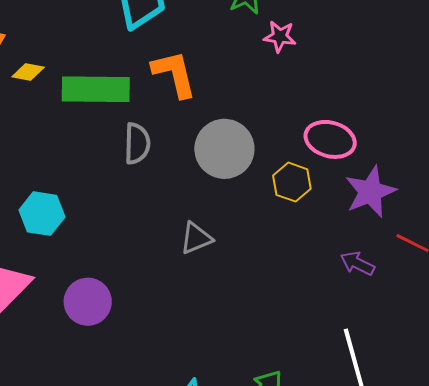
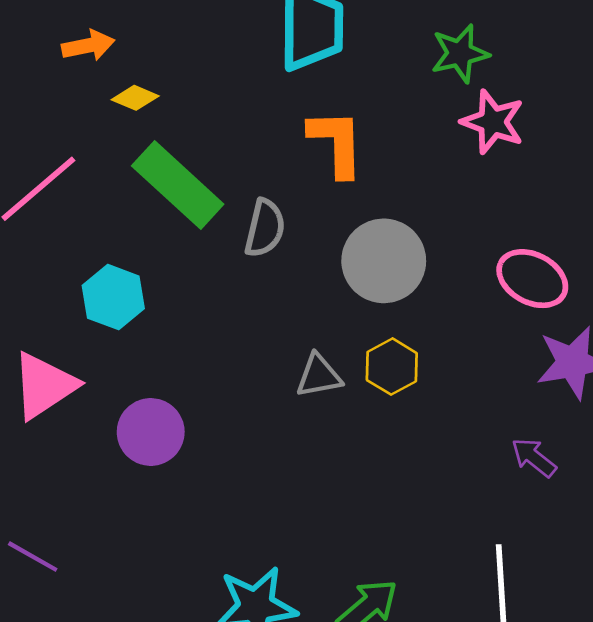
pink star: (280, 36) -> (493, 122), size x1.4
green rectangle: (96, 89) -> (178, 185), moved, turned 30
yellow hexagon: (292, 182) -> (392, 367), moved

